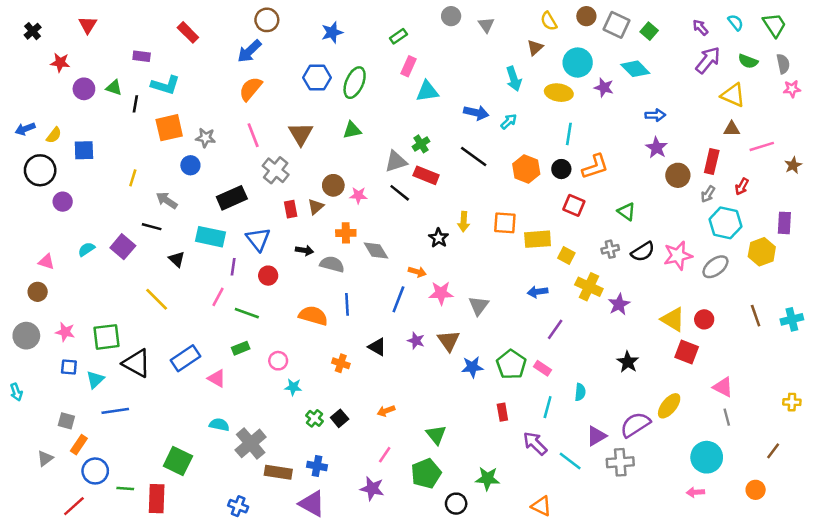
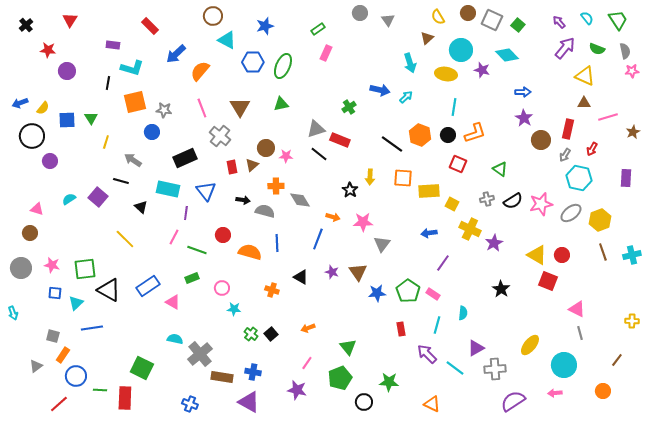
blue arrow: (249, 51) -> (176, 54), moved
green triangle: (114, 88) -> (91, 118), moved, turned 40
cyan triangle: (427, 91) -> (227, 40), moved, turned 36
green cross: (421, 144) -> (349, 107), moved
black line: (474, 156) -> (392, 144), moved
yellow hexagon: (762, 252) -> (600, 220), moved
red circle: (268, 276) -> (223, 235), moved
pink star: (441, 293) -> (363, 222), moved
yellow ellipse: (669, 406) -> (530, 345), moved
purple semicircle: (635, 425) -> (513, 401), moved

